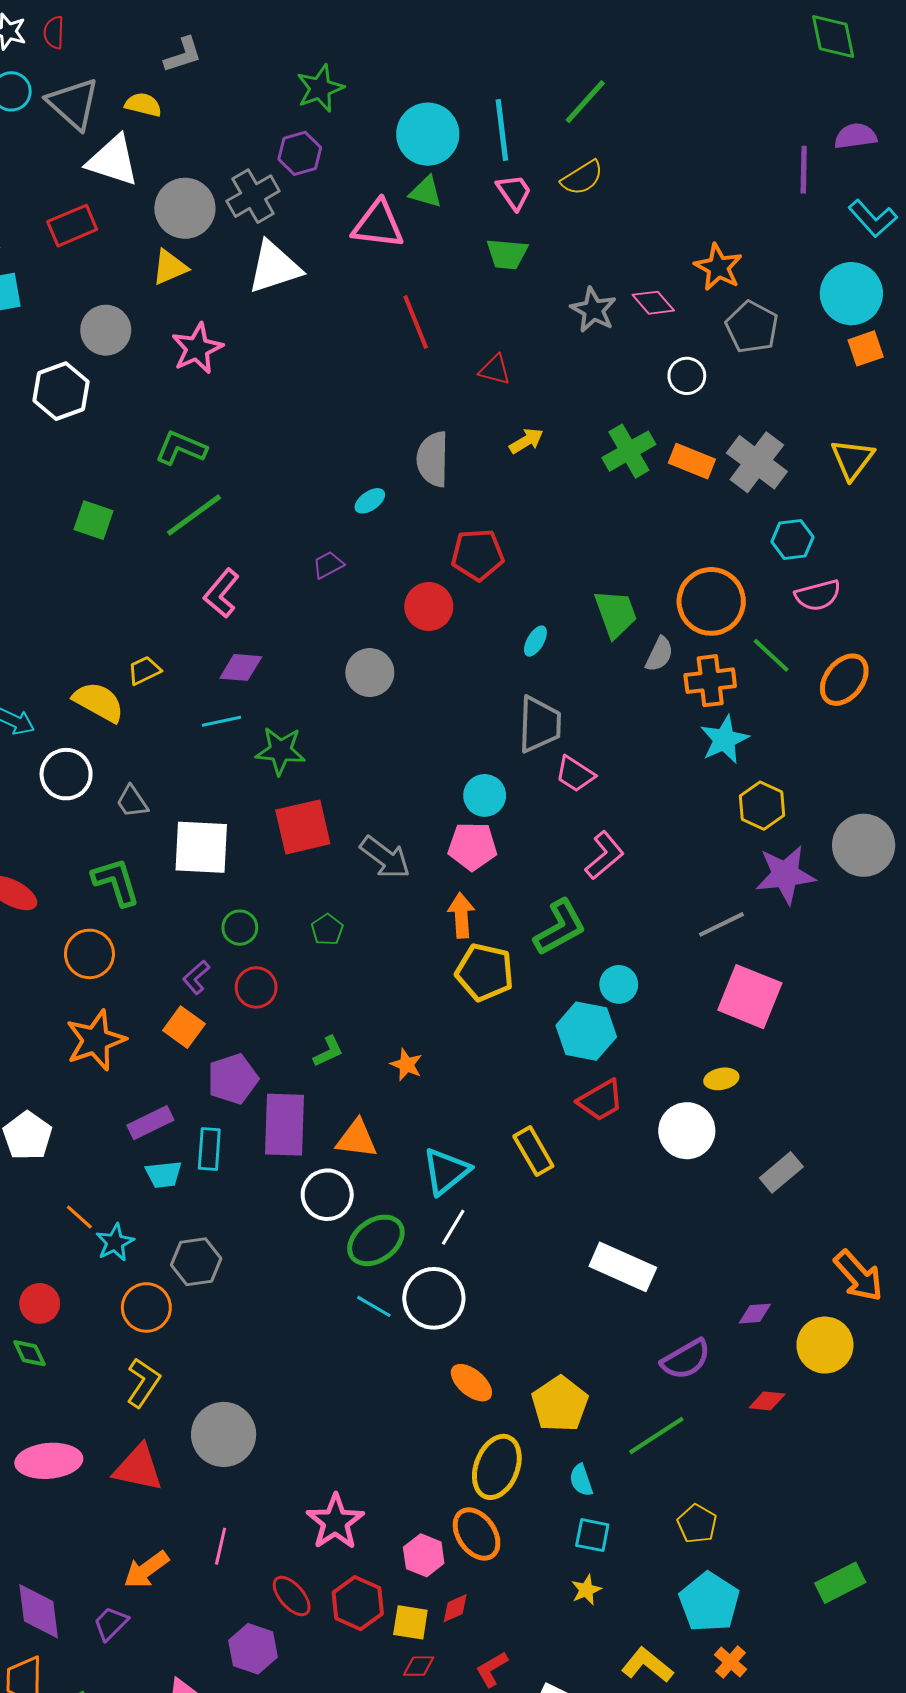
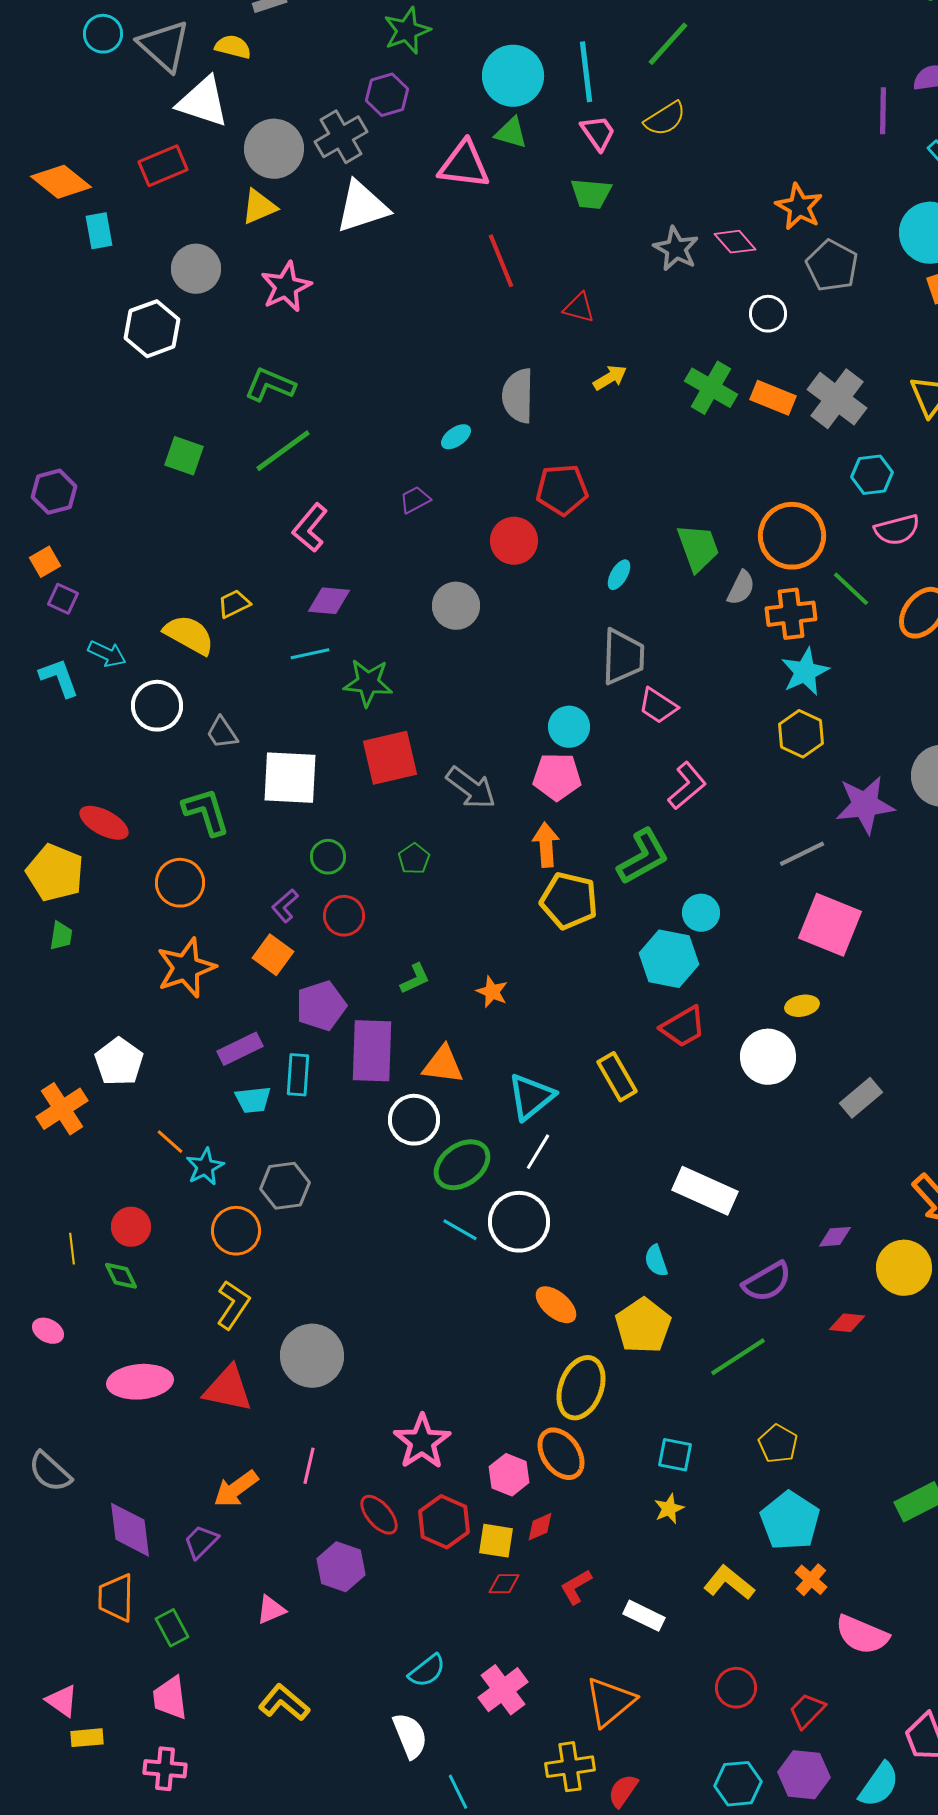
green cross: (629, 451) -> (711, 388), turned -30
yellow hexagon: (762, 806) -> (801, 734), moved
cyan semicircle: (581, 1480) -> (656, 1261), moved

